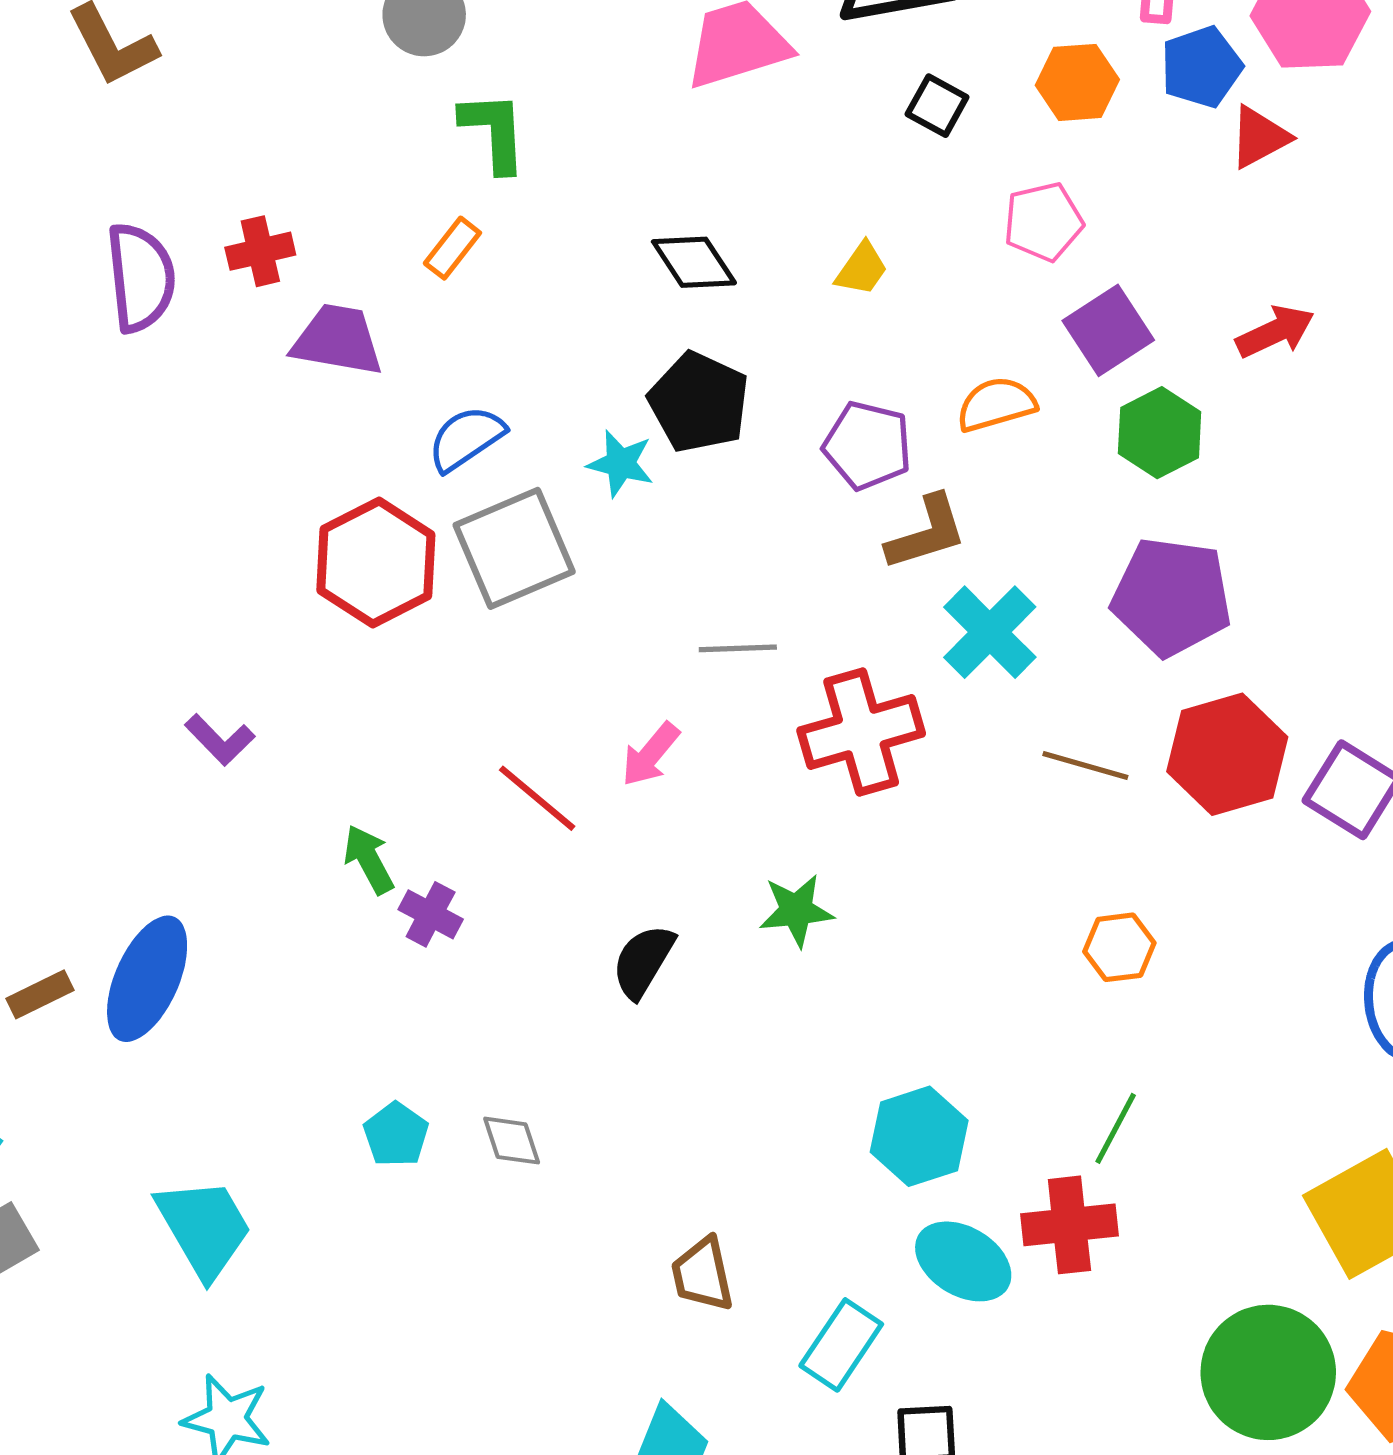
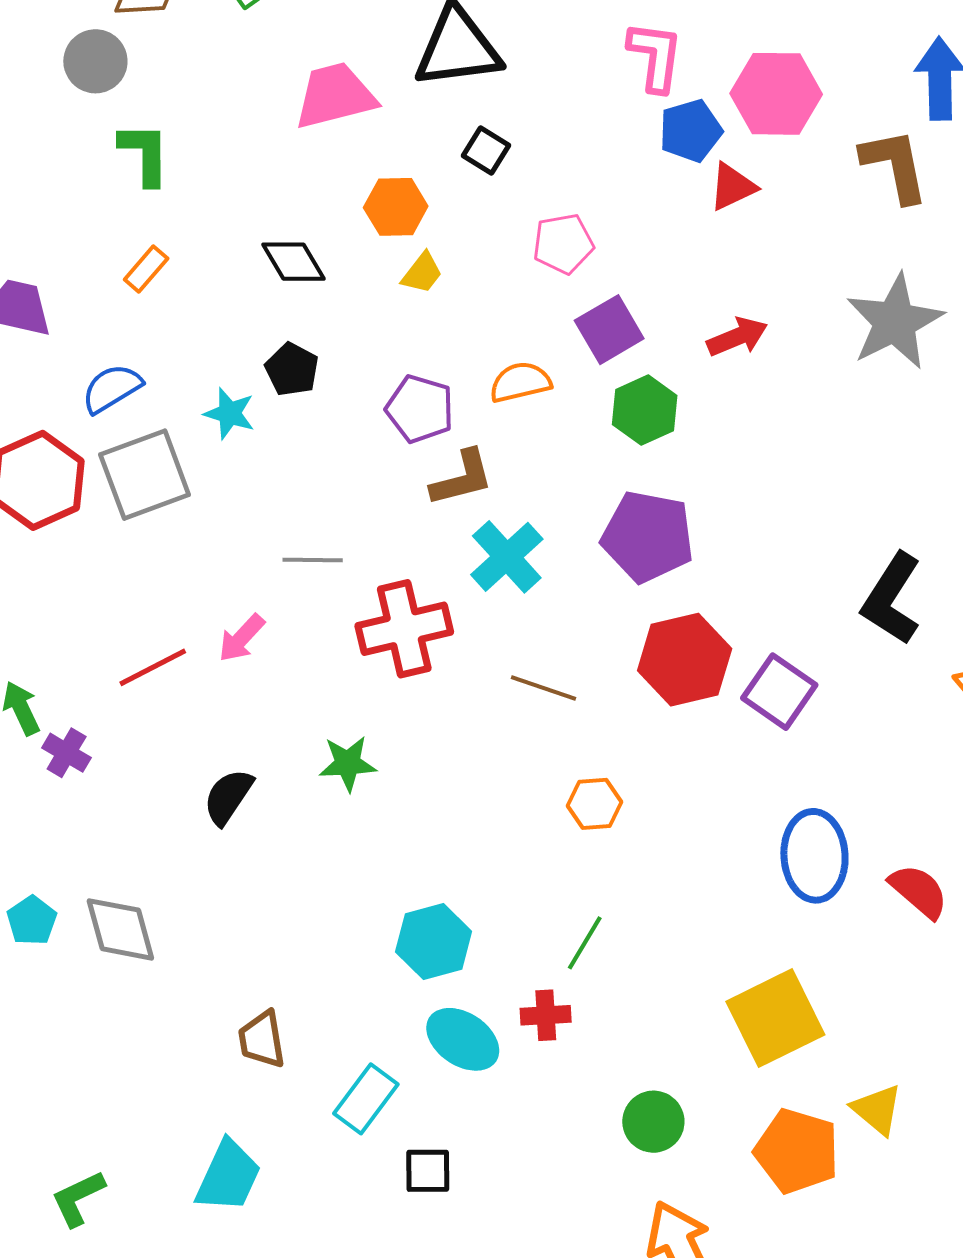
orange hexagon: (1077, 82) -> (396, 207), moved
orange rectangle: (452, 248) -> (146, 269), moved
black pentagon: (699, 402) -> (292, 369), size x0.7
brown line: (1085, 766) -> (544, 688), moved
red line: (537, 798) -> (153, 667), turned -70
gray diamond: (512, 1141) -> (120, 929), size x1.6
red cross: (1069, 1225) -> (546, 1015), size x0.7
green circle: (1268, 1372) -> (653, 1122), moved, size x0.6

